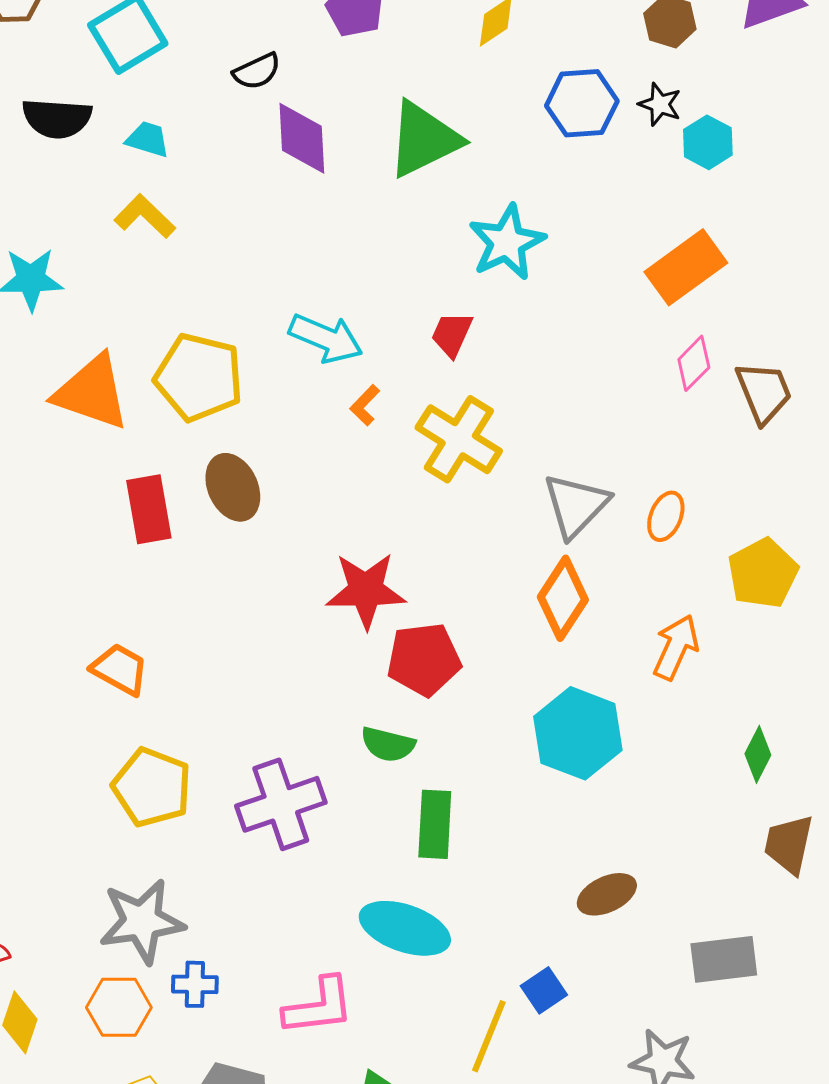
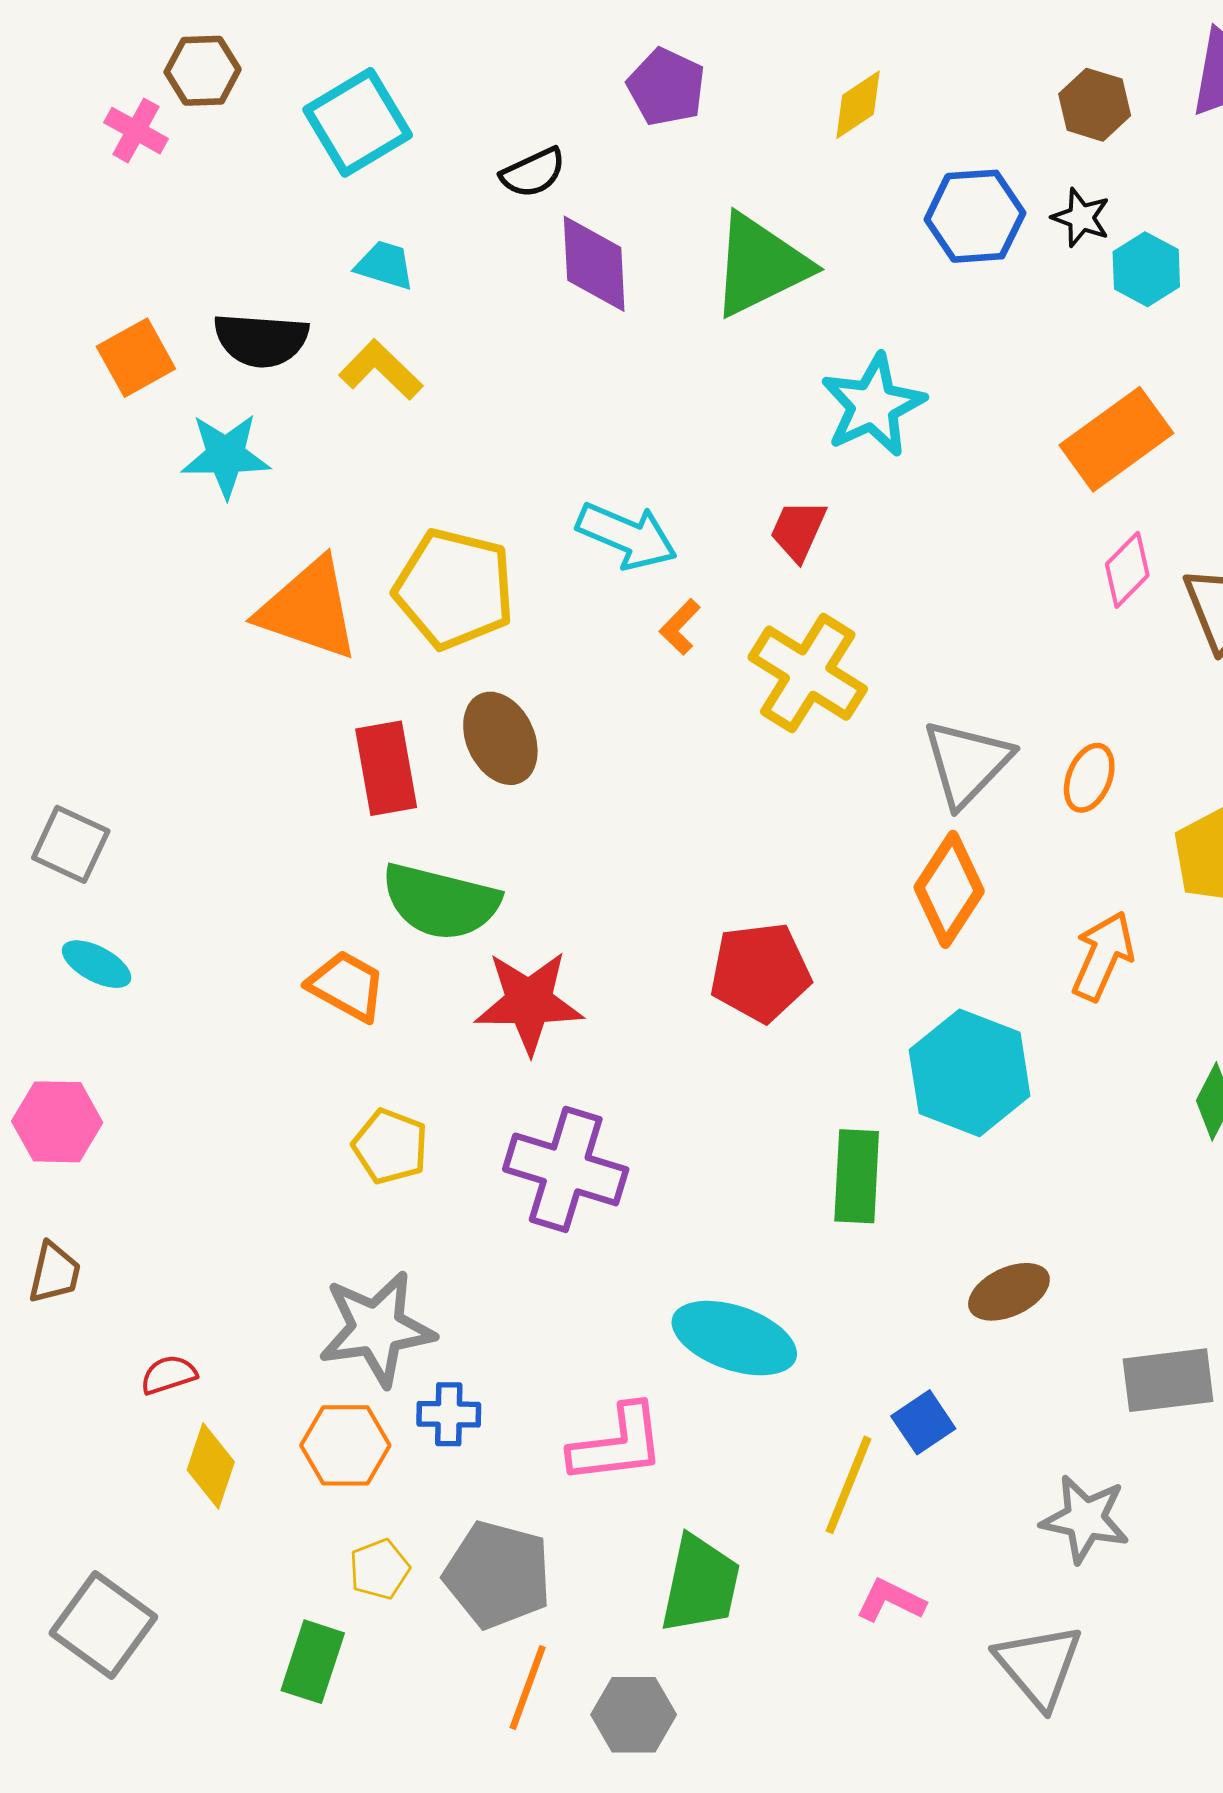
black semicircle: (57, 118) -> (261, 340), moved
red star: (366, 590) -> (529, 1002), moved
green semicircle: (388, 744) -> (441, 902), moved, size x1.6
yellow pentagon: (152, 787) -> (390, 1146), size x0.7
purple cross: (281, 804) -> (566, 1169), turned 36
green rectangle: (435, 824) -> (857, 1176), moved

